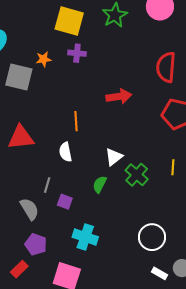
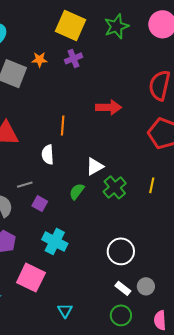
purple cross: (77, 53) -> (73, 58), turned -36
gray line: (47, 185) -> (25, 185), turned 49

